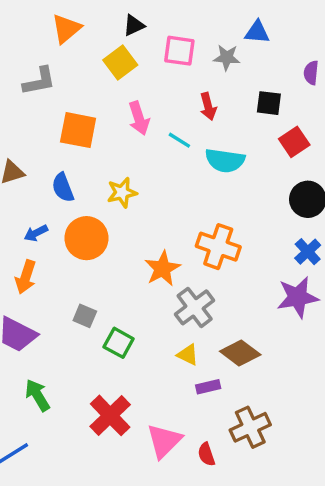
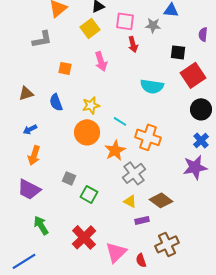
red arrow: (208, 106) -> (133, 44), moved
orange square: (78, 130) -> (65, 68), size x0.6
cyan line: (179, 140) -> (120, 121), moved
red square: (294, 142) -> (193, 75), size x1.4
blue arrow: (36, 233) -> (30, 129), moved
orange circle: (86, 238) -> (87, 132), moved

